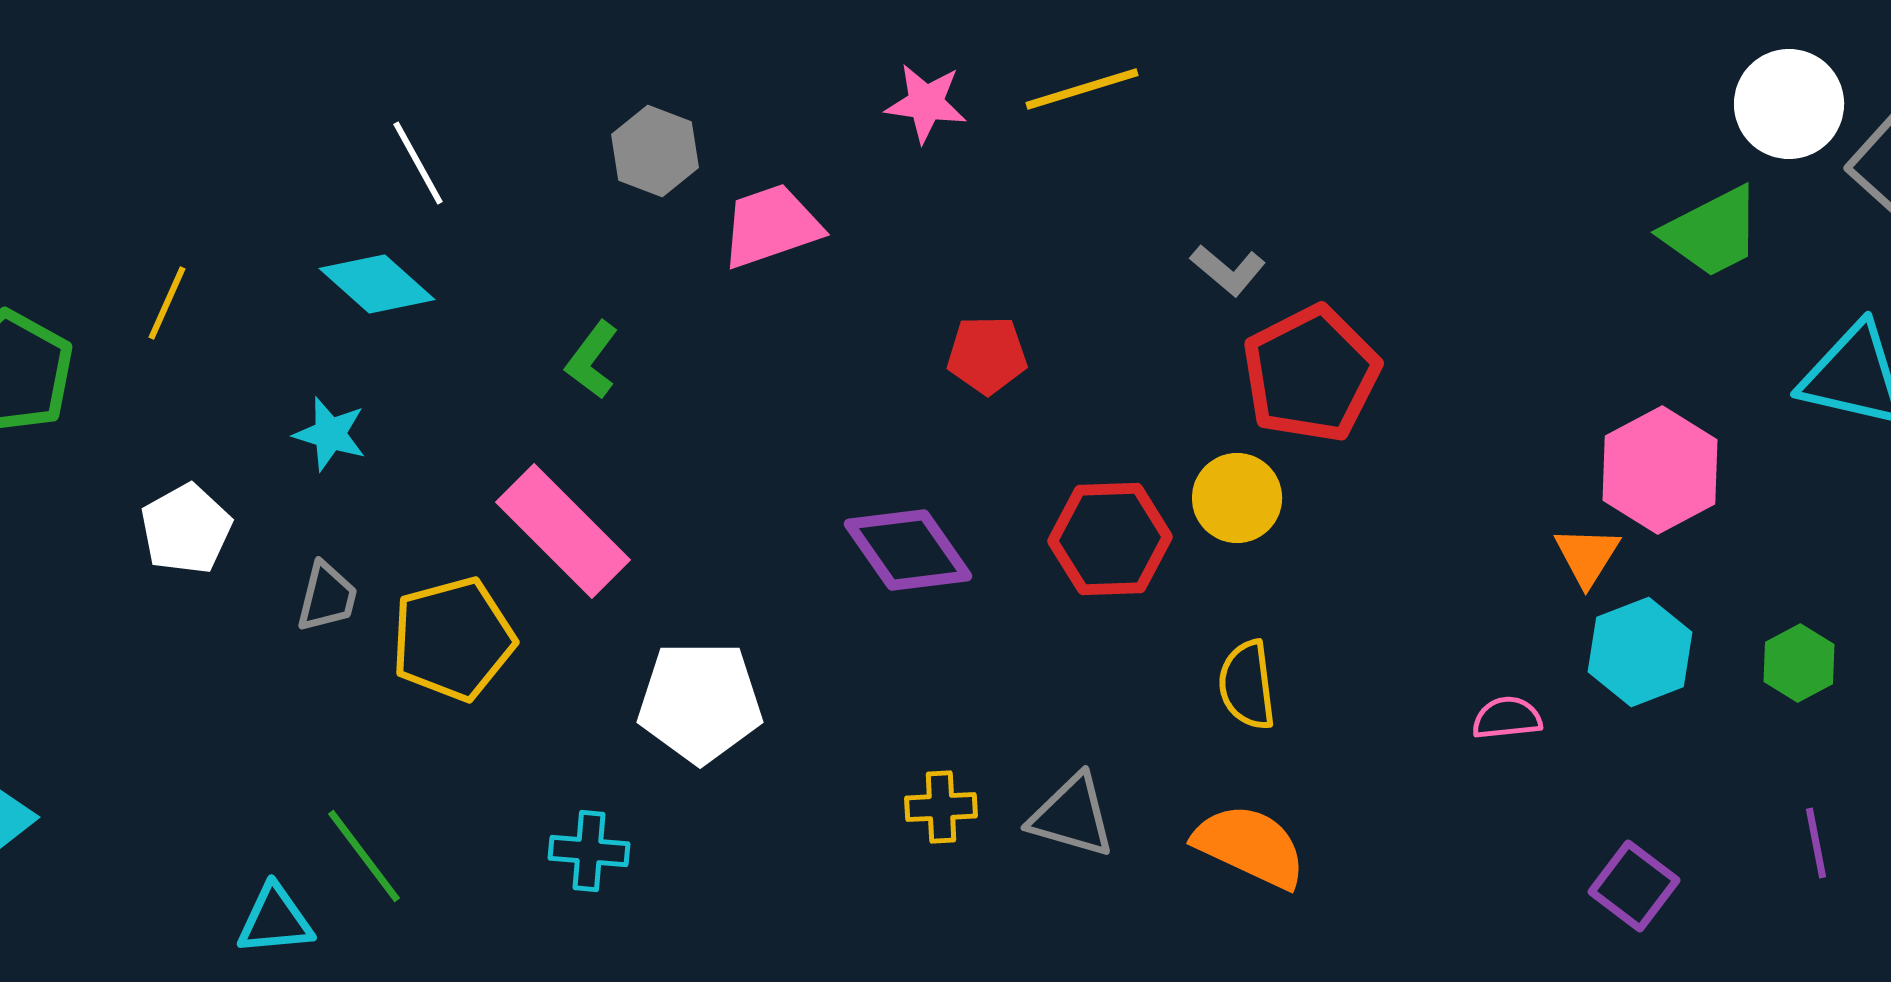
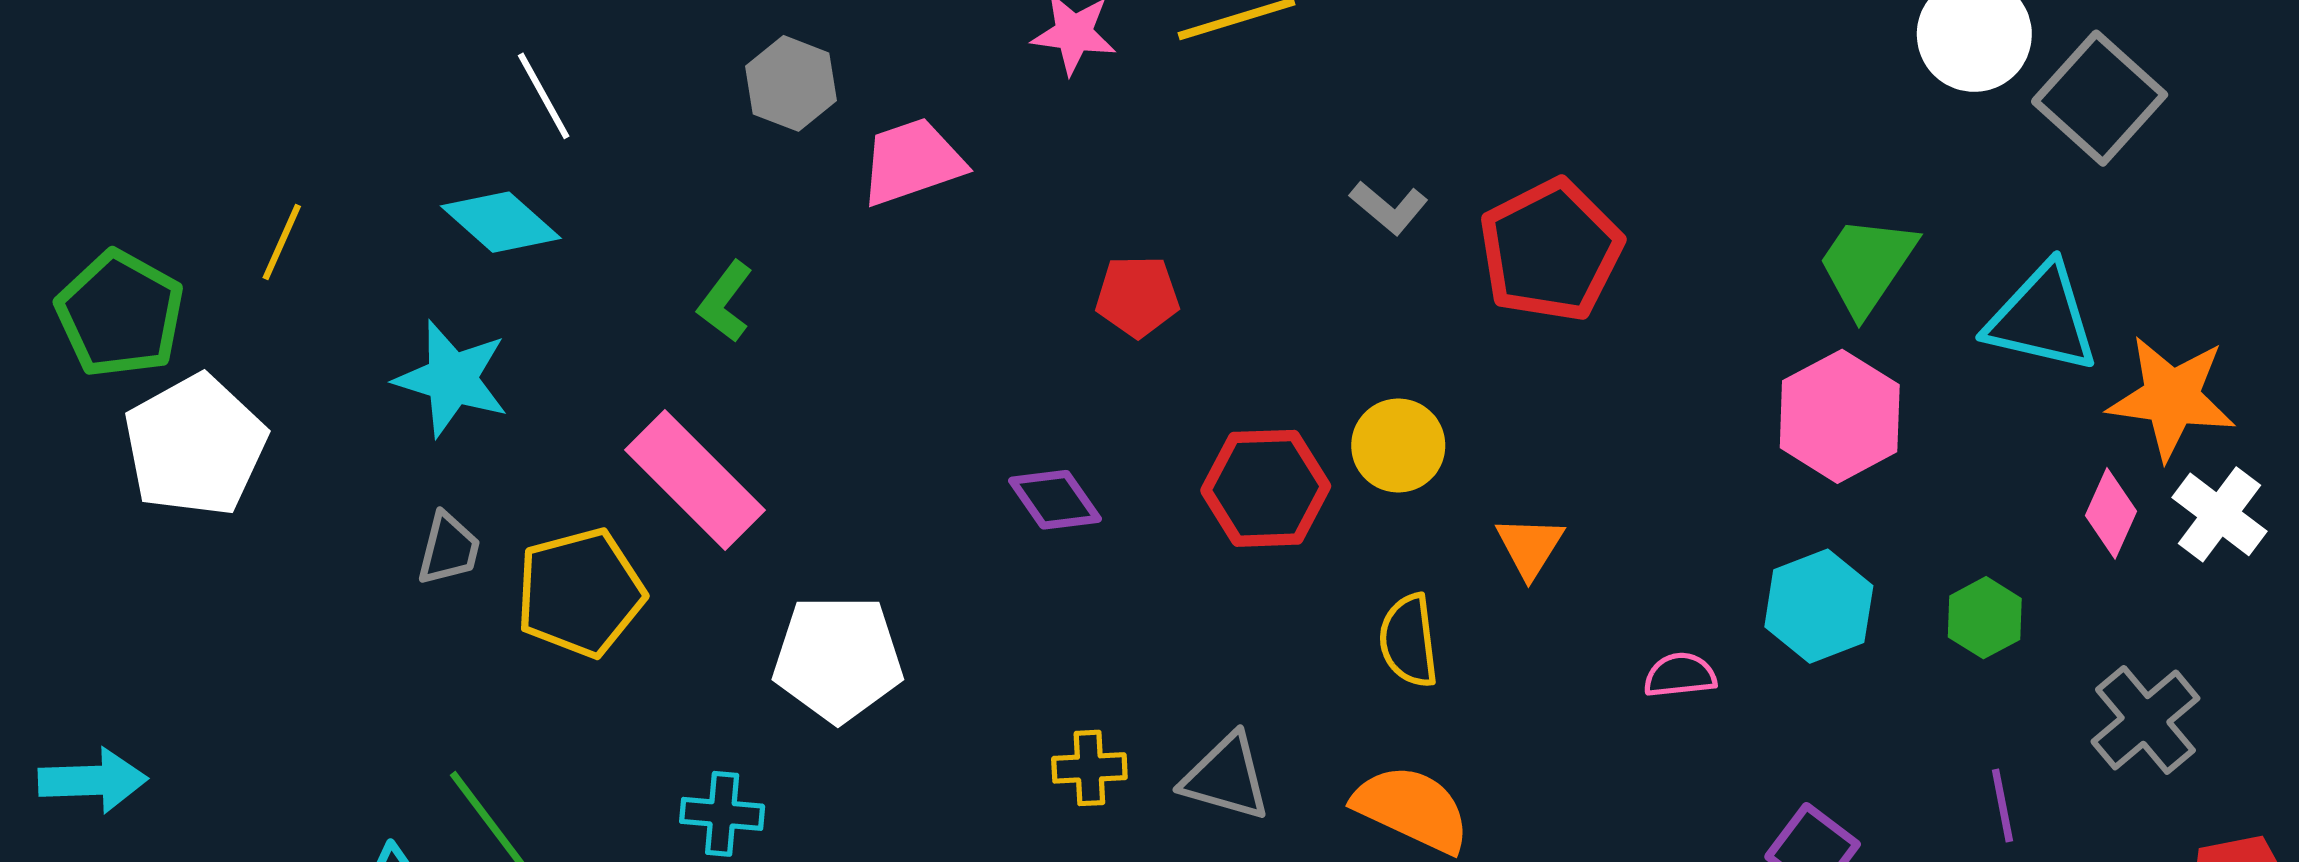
green trapezoid: (1712, 232) -> (1867, 265), moved, turned 151
red pentagon: (1311, 374) -> (1551, 250), moved
cyan star: (330, 434) -> (452, 379), size x1.5
white pentagon: (186, 529) -> (195, 446), moved, size x1.5
purple diamond: (908, 550) -> (1055, 500), size x0.7
orange triangle: (1587, 556) -> (1530, 547), moved

